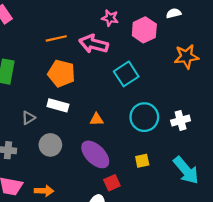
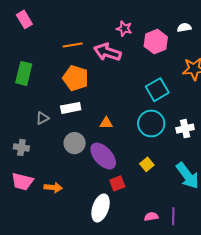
cyan square: (126, 74) -> (157, 90), moved
white rectangle: (58, 105) -> (71, 108), turned -30
gray circle: (50, 145) -> (75, 143), moved
yellow square: (142, 161) -> (147, 164), turned -32

